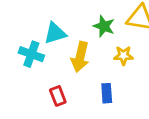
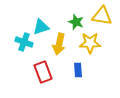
yellow star: (123, 56) -> (90, 43), size x1.5
red rectangle: (58, 96) -> (43, 72), size x1.5

